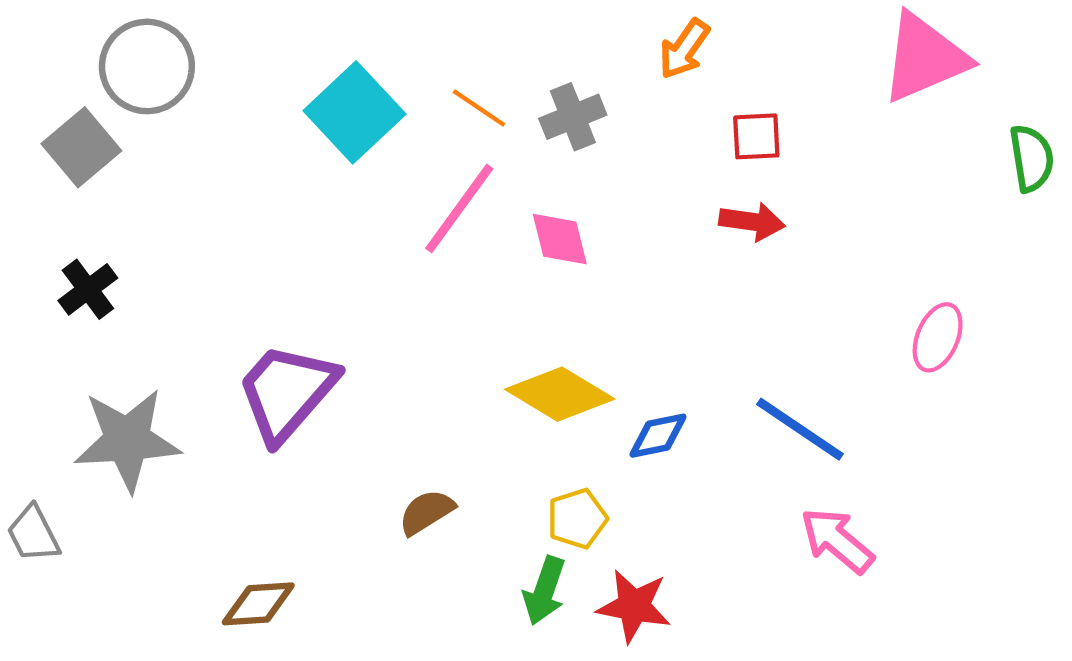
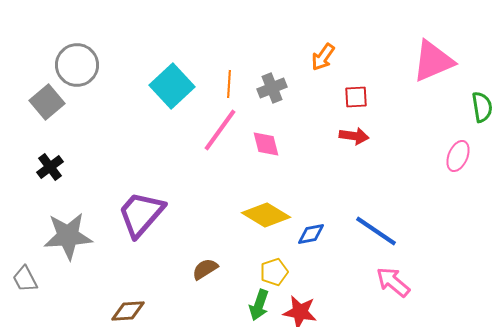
orange line: (479, 108) -> (229, 84), turned 60
pink ellipse: (938, 337) -> (458, 156), moved

